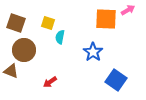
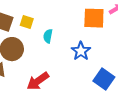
yellow square: (48, 23) -> (27, 22), moved
red arrow: (50, 82) -> (38, 81), size x1.6

